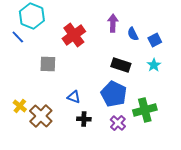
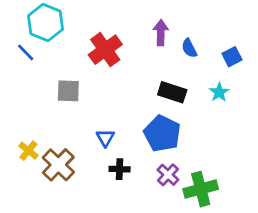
blue square: (155, 40) -> (232, 57), moved
blue triangle: (74, 97) -> (105, 138), turned 40
green cross: (145, 110) -> (201, 189), moved

